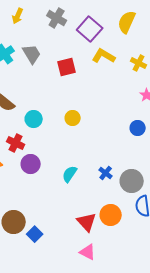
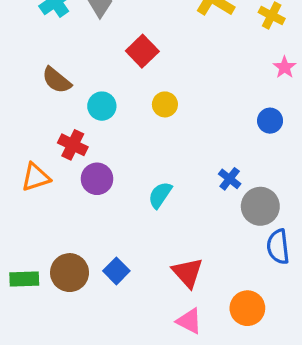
red square: (67, 67) -> (142, 51), moved, turned -30
blue cross: (106, 173) -> (230, 179), moved
orange circle: (111, 215) -> (247, 308), moved
blue square: (35, 234) -> (116, 271), moved

